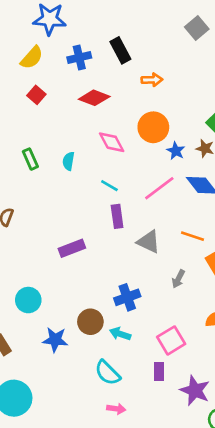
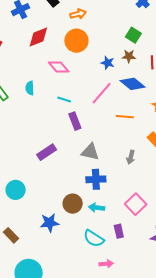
red diamond: (94, 98) -> (38, 37), turned -30
orange circle: (153, 127) -> (76, 41), moved
orange line: (192, 236) -> (125, 117), moved
gray triangle: (149, 242) -> (90, 152), moved
blue cross: (127, 297) -> (96, 179), turned 30
cyan circle: (28, 300) -> (16, 190), moved
purple rectangle: (159, 371) -> (119, 231), moved

